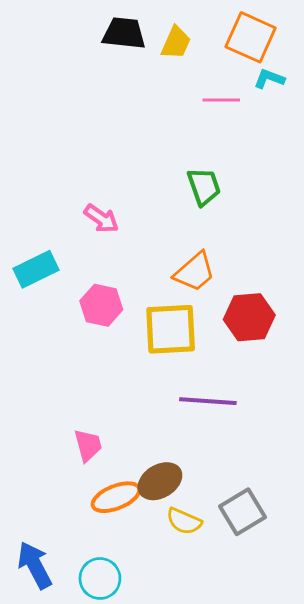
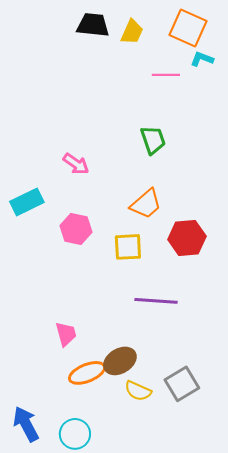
yellow square: (171, 329) -> (128, 247), size x0.7

